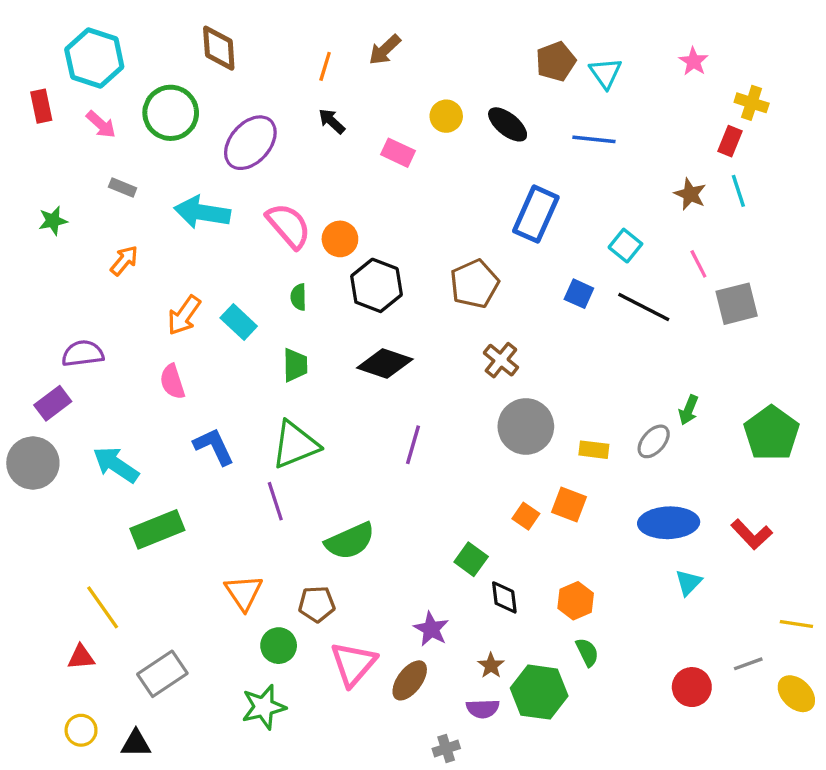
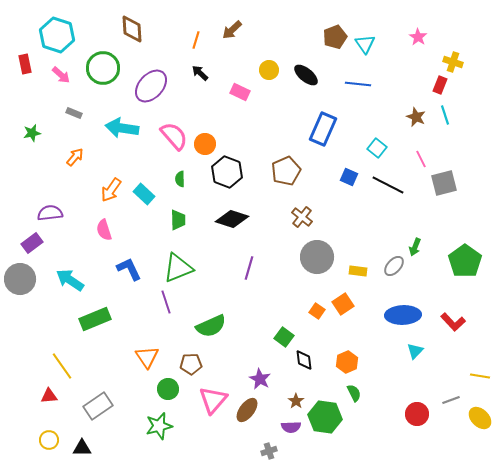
orange square: (569, 504) -> (343, 304), turned 35

